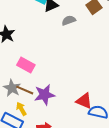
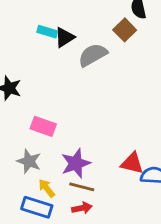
gray semicircle: (69, 20) -> (93, 55), size x1.5
brown line: (25, 90) -> (82, 187), moved

